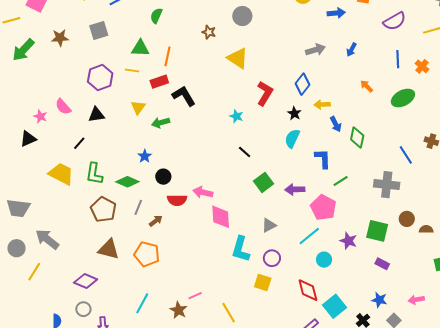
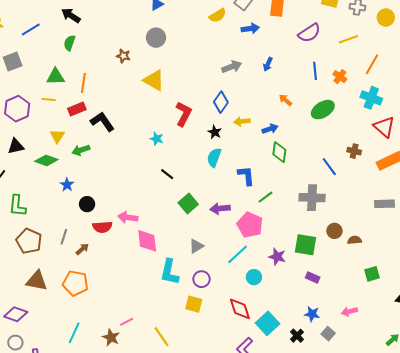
blue arrow: (336, 124) -> (270, 129), moved, turned -77
green diamond: (127, 182) -> (46, 160), moved

